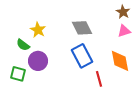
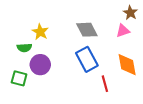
pink triangle: (124, 31) -> (123, 31), moved
green semicircle: (23, 45) -> (24, 48), turned -40

